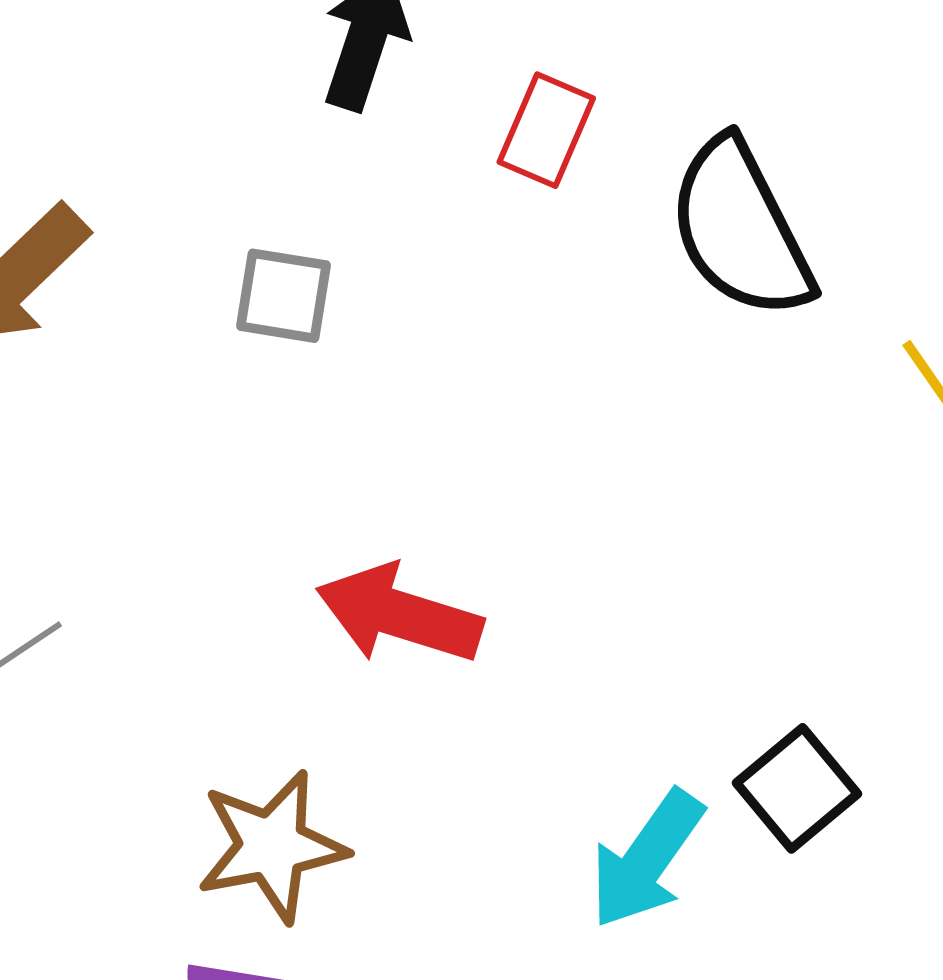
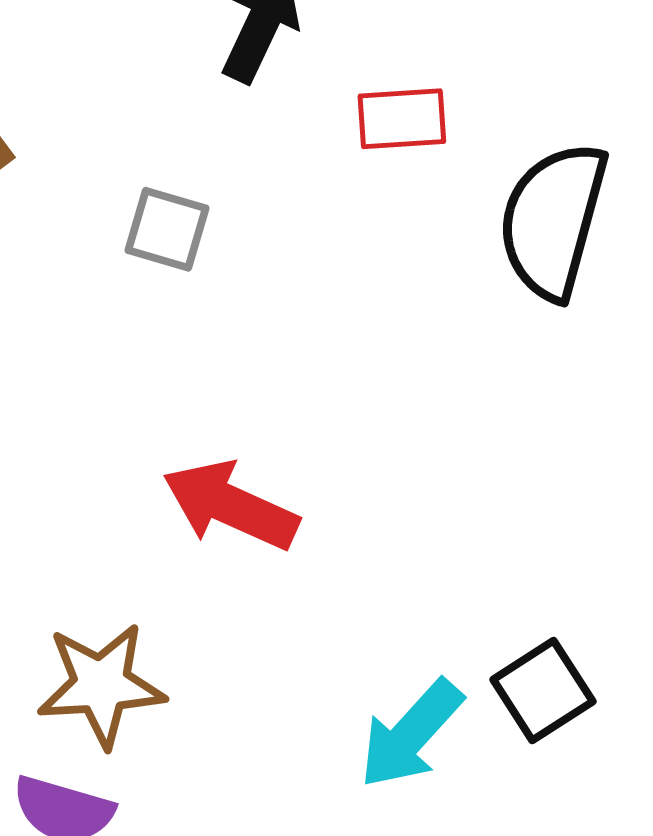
red rectangle: (546, 130) -> (402, 119), turned 56
black semicircle: (740, 229) -> (553, 220), turned 35

